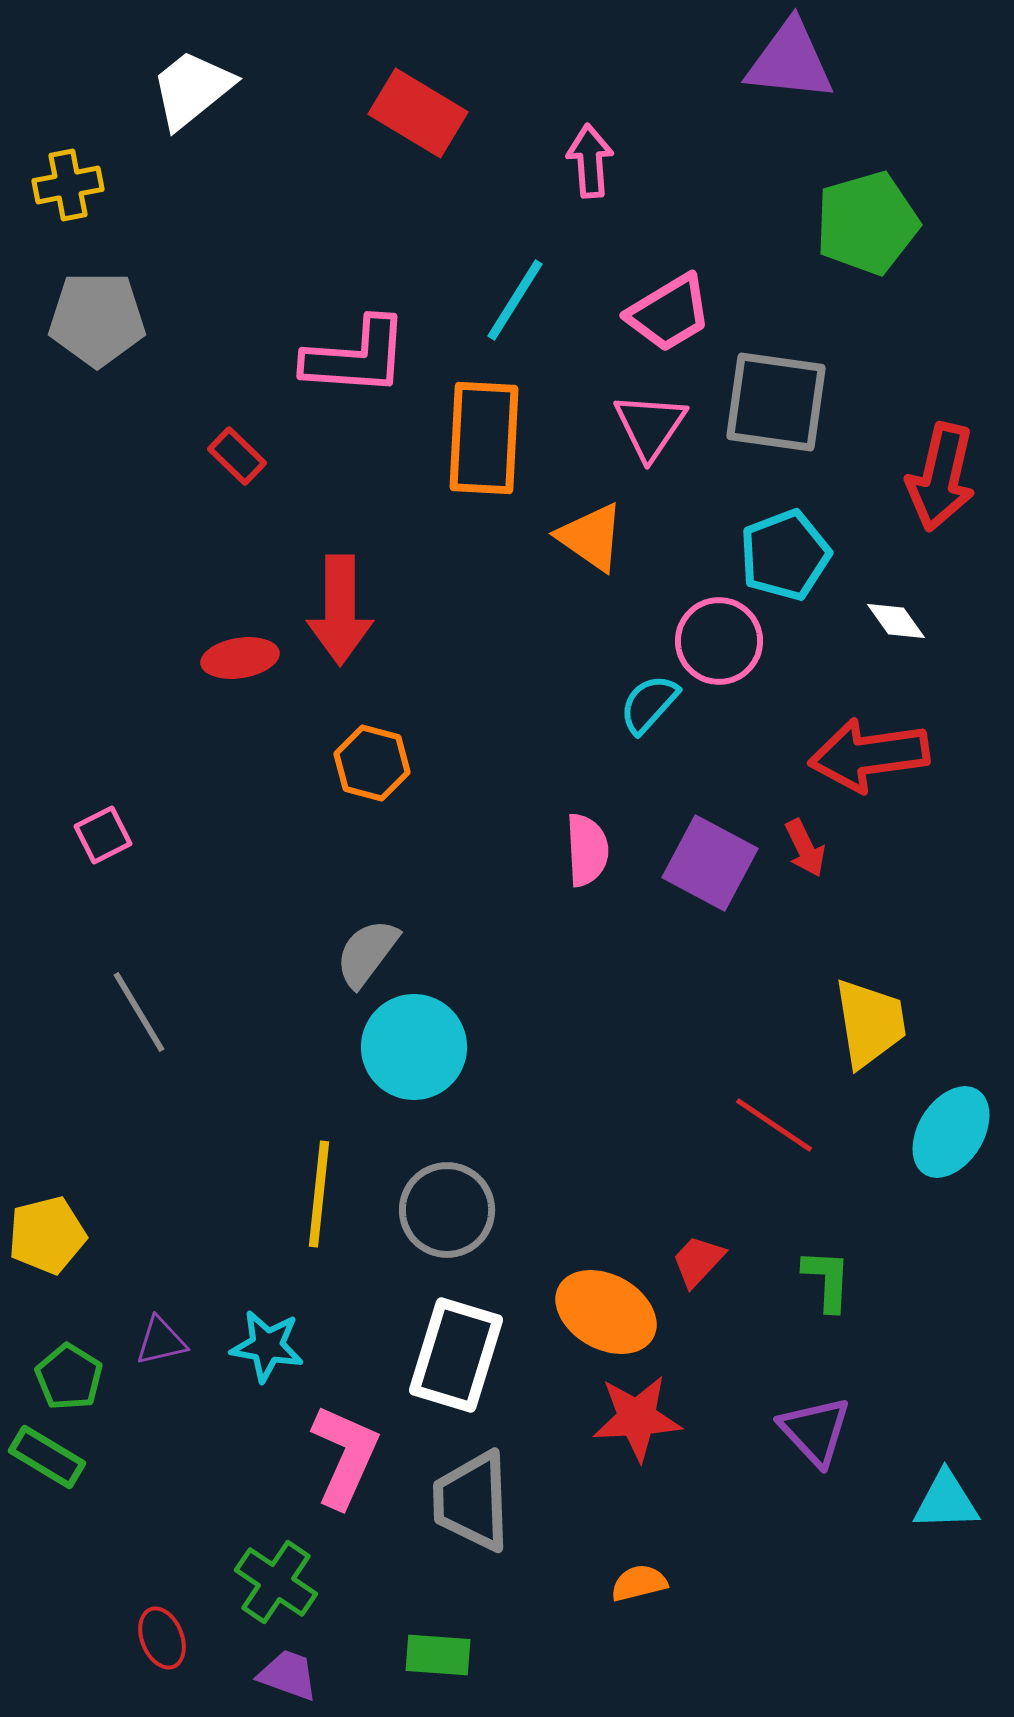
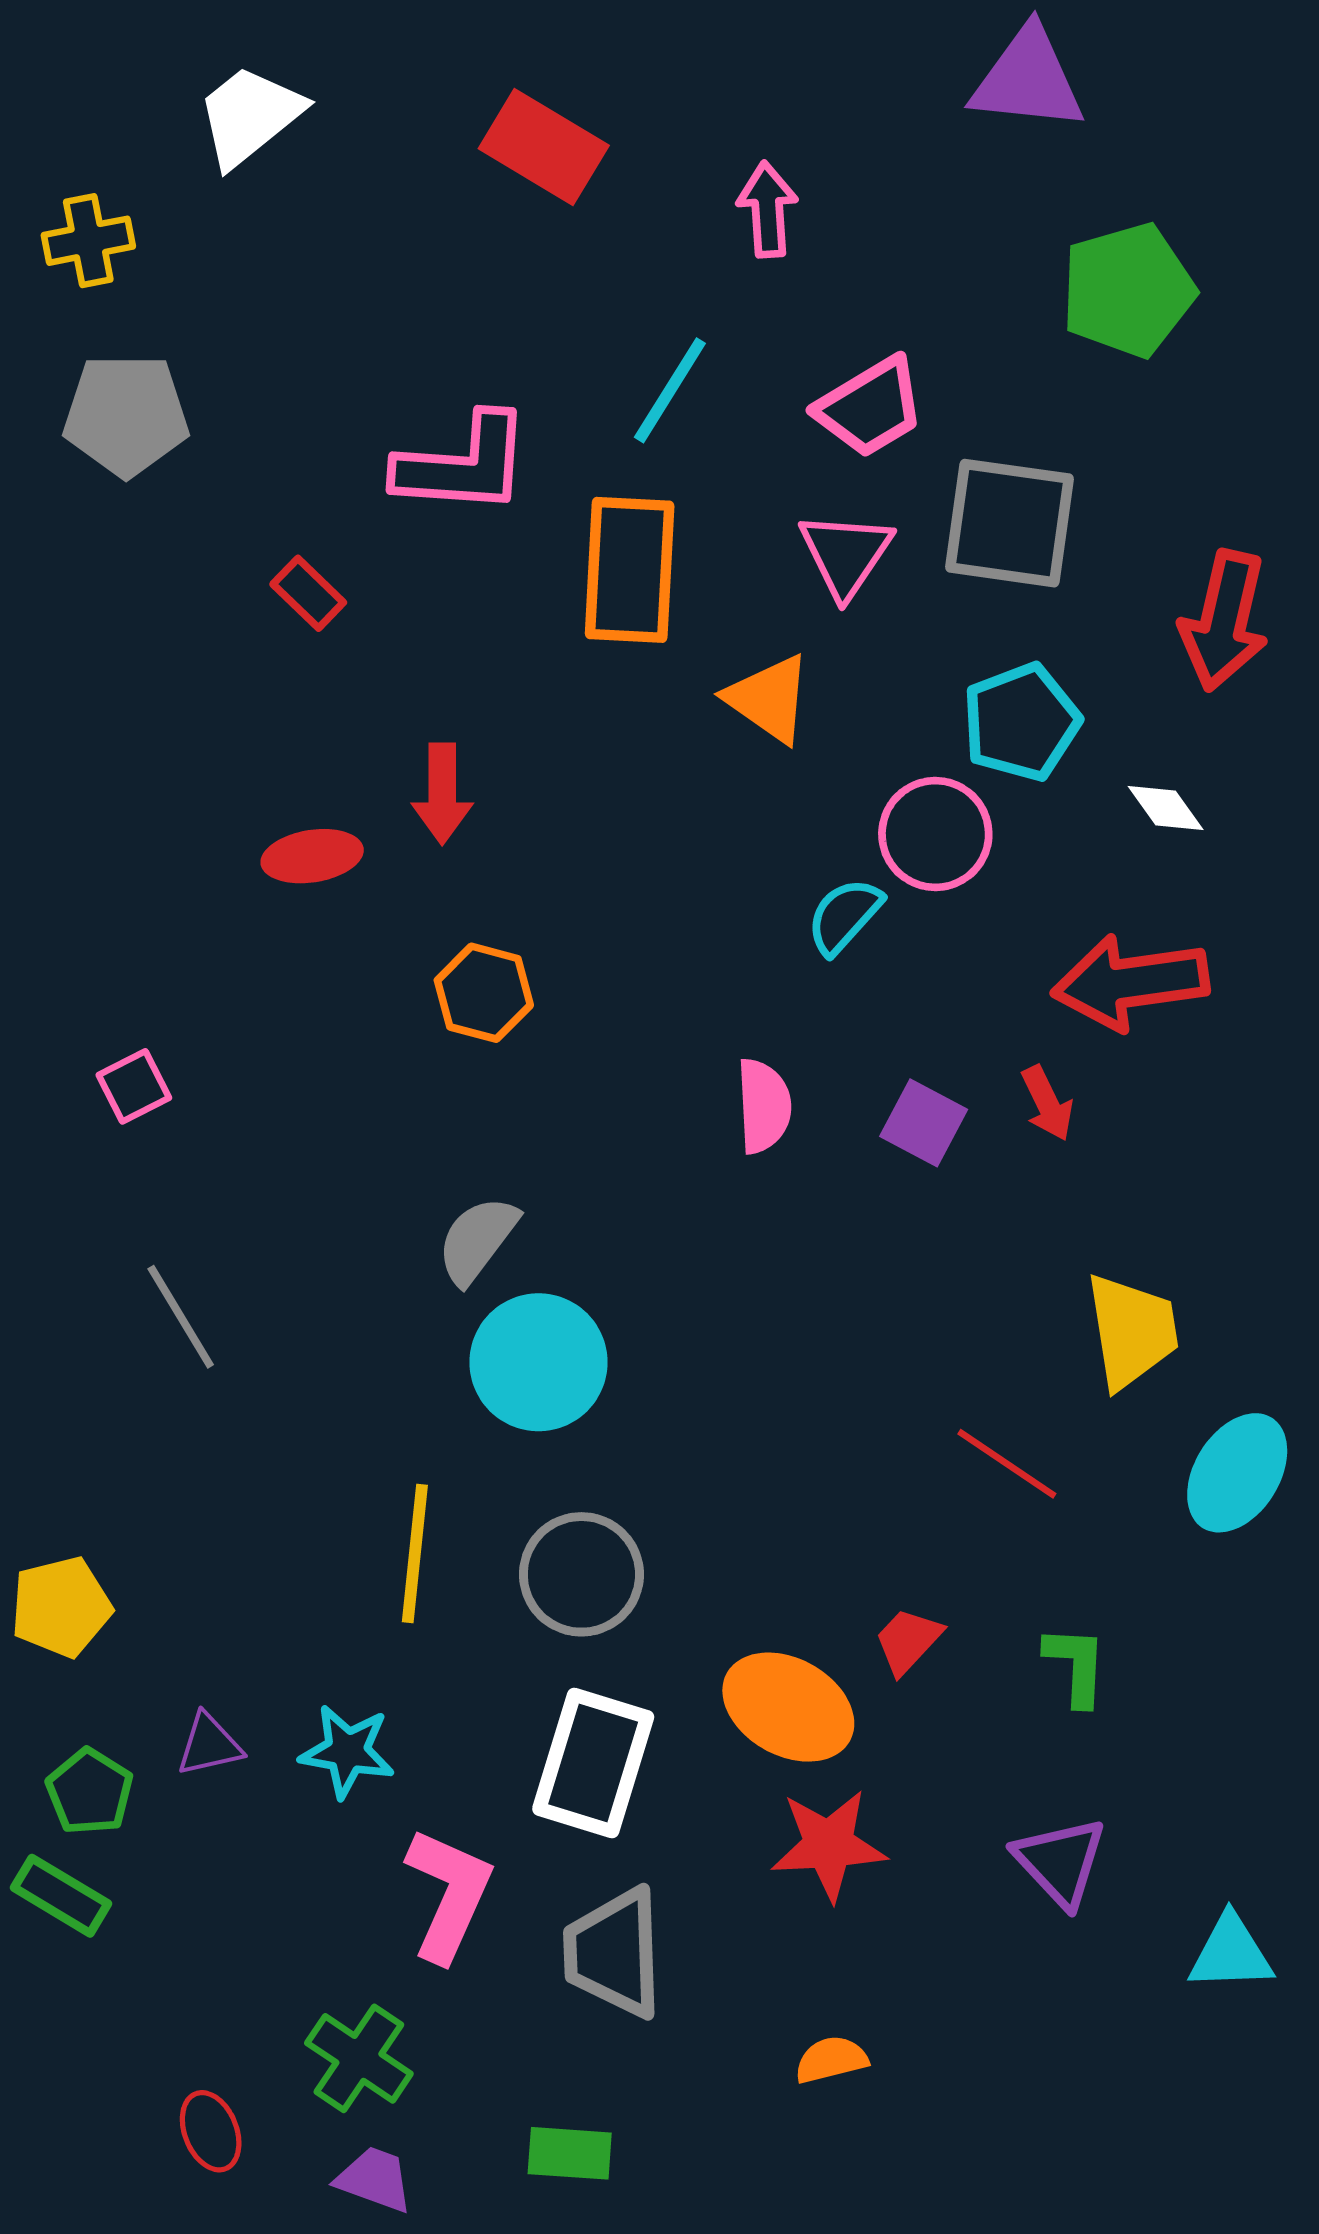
red arrow: (340, 610) -> (442, 794), size x0.7
purple square: (710, 863) -> (924, 1123), size x0.7

